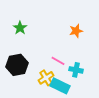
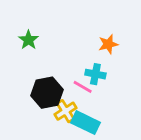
black hexagon: (17, 65) -> (47, 93), moved
cyan cross: (76, 70) -> (95, 74), moved

